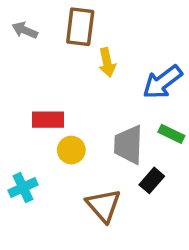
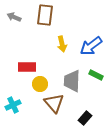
yellow arrow: (107, 62) -> (62, 44), moved
black rectangle: (152, 180) -> (85, 118), moved
brown triangle: (103, 205) -> (54, 103), moved

